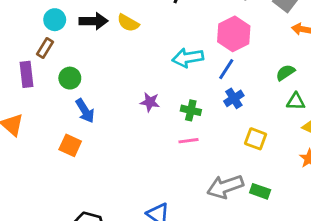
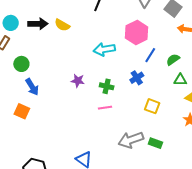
blue line: (226, 69) -> (150, 55), moved

